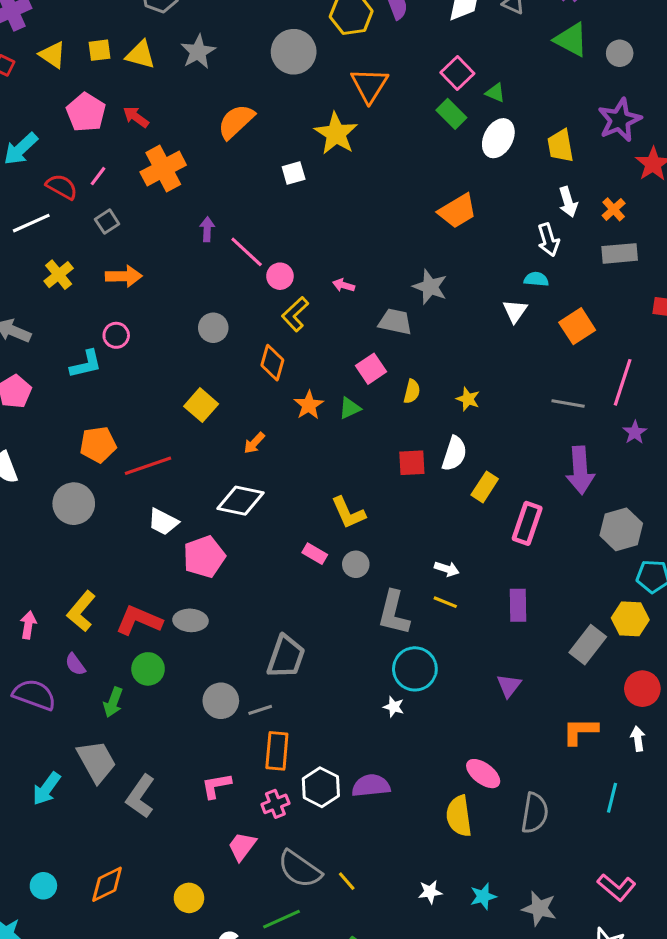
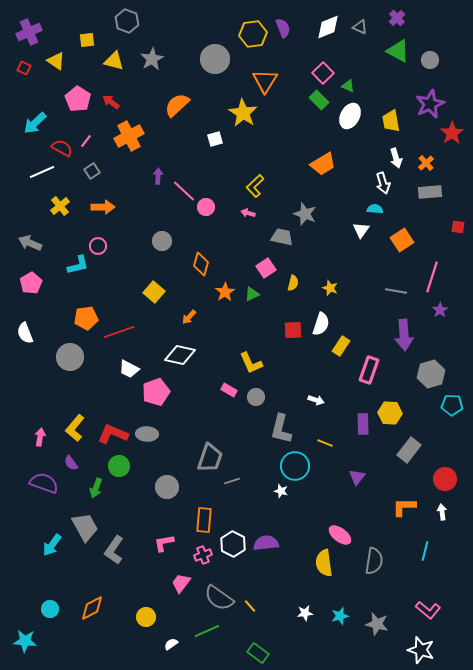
yellow square: (100, 50) -> (87, 40), moved
yellow L-shape: (295, 314) -> (255, 186), moved
yellow line: (445, 602) -> (325, 443), moved
yellow hexagon: (630, 619) -> (390, 413), moved
gray line: (260, 710) -> (232, 481), moved

